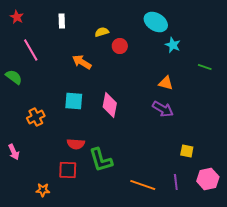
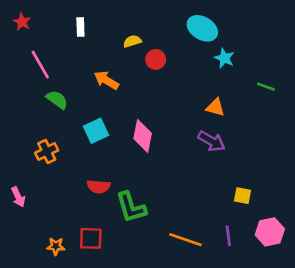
green semicircle: (14, 77) -> (57, 100), moved
cyan square: (74, 101) -> (96, 131), turned -30
red square: (68, 170) -> (91, 238), moved

